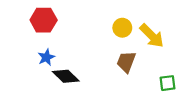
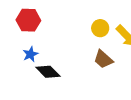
brown trapezoid: (126, 62) -> (103, 59), turned -70

